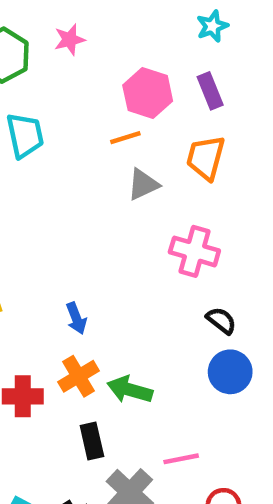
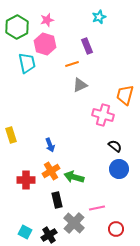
cyan star: (212, 26) -> (99, 17), moved
purple rectangle: (210, 91) -> (87, 46), moved
pink hexagon: (148, 93) -> (45, 44), moved
orange trapezoid: (206, 158) -> (125, 95), moved

